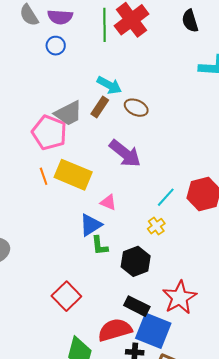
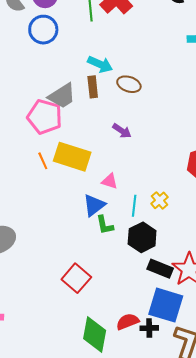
blue circle: (56, 46) -> (43, 30), size x1.5
brown rectangle: (100, 107) -> (93, 87), turned -35
purple arrow: (125, 153) -> (122, 131), size x0.6
cyan line: (166, 197) -> (134, 206), moved, turned -30
black rectangle: (137, 306) -> (160, 269), moved
red semicircle: (115, 330) -> (128, 322), moved, size x0.7

